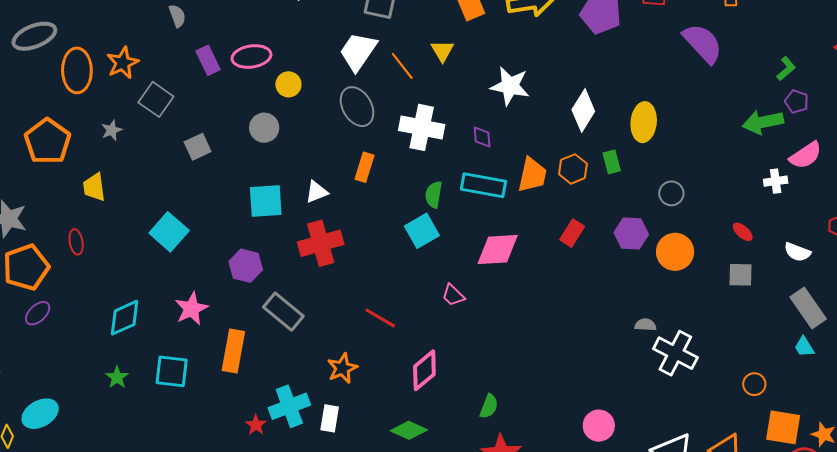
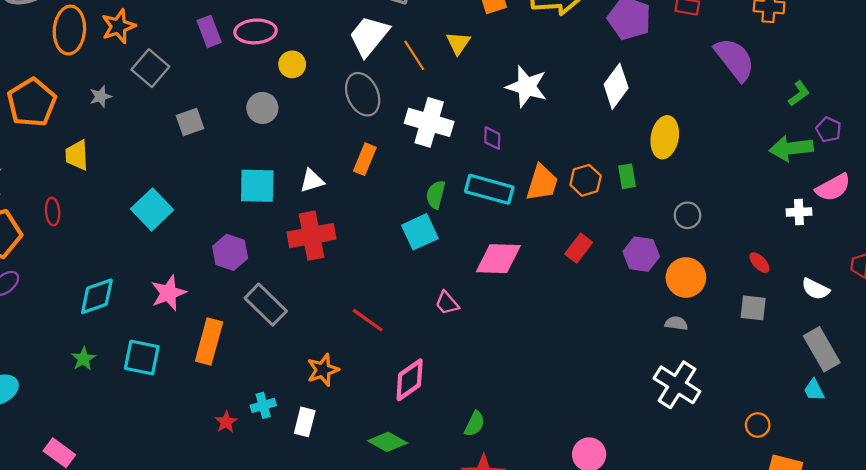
green L-shape: (786, 69) -> (799, 94), moved
white diamond: (583, 111) -> (616, 86), moved
gray semicircle: (645, 325) -> (676, 323), moved
cyan cross: (289, 406) -> (263, 405), size x0.6

